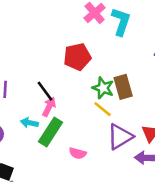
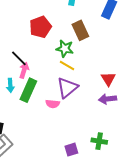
brown rectangle: (123, 87) -> (80, 30), moved
cyan arrow: (29, 123) -> (10, 85), turned -96
purple triangle: (120, 137) -> (67, 88), moved

